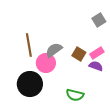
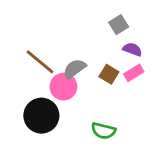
gray square: (99, 20) -> (119, 25), moved
brown line: (29, 45) -> (40, 62), turned -40
purple semicircle: (96, 66) -> (132, 49), moved

